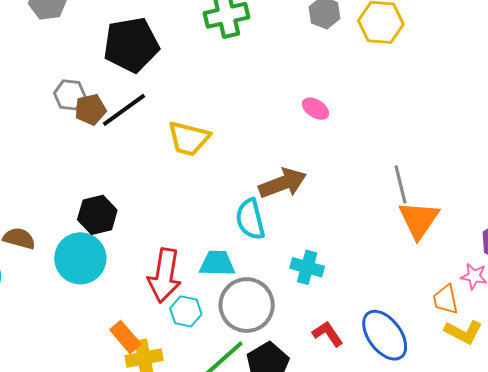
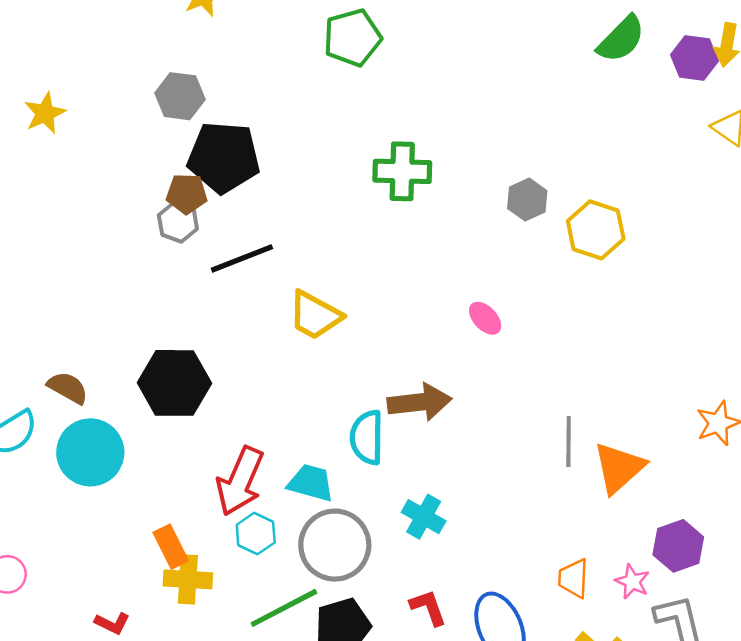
black pentagon: (131, 45) -> (224, 157), moved
brown pentagon: (90, 110) -> (187, 194), moved
black hexagon: (97, 215) -> (174, 383), size x1.4
orange triangle: (419, 220) -> (619, 468), moved
cyan circle: (80, 258) -> (90, 452), moved
orange trapezoid: (446, 299) -> (573, 578), moved

